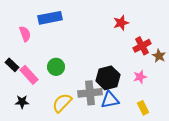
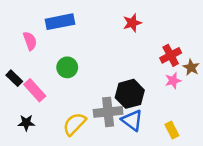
red star: (121, 23) -> (132, 23), moved
green circle: (56, 67) -> (67, 67), moved
pink star: (140, 77) -> (173, 81), moved
blue triangle: (110, 100) -> (132, 120), turned 48

